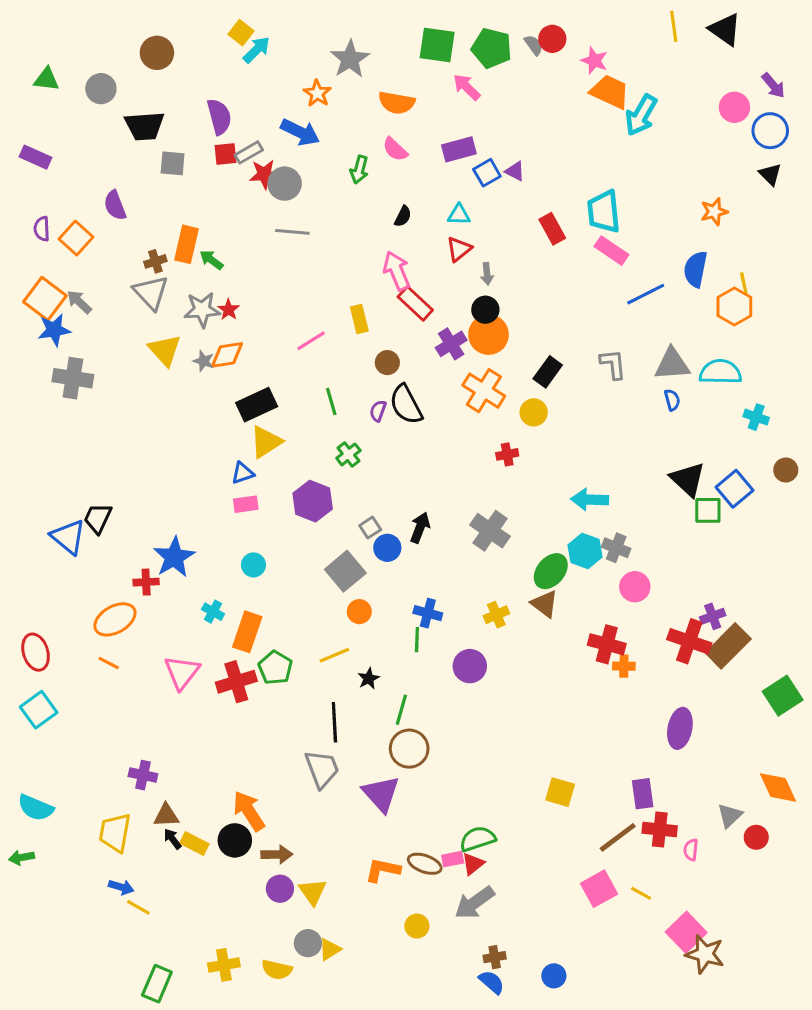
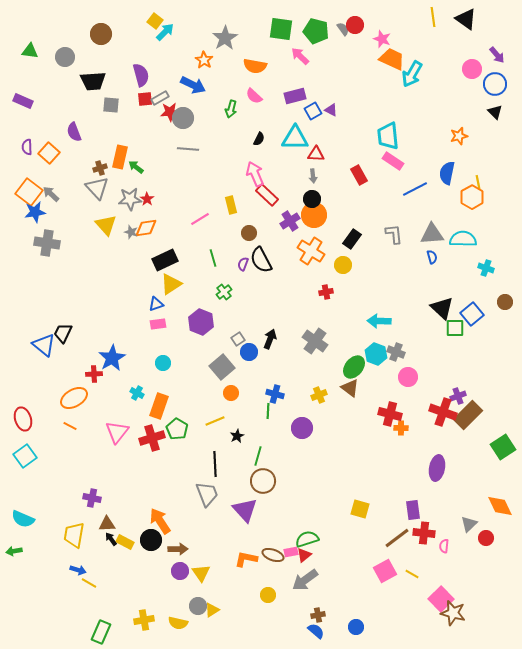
cyan triangle: (459, 215) -> (295, 138), size x1.8
red rectangle: (552, 229) -> (359, 175), moved
red triangle: (459, 249) -> (316, 154), moved, turned 42

